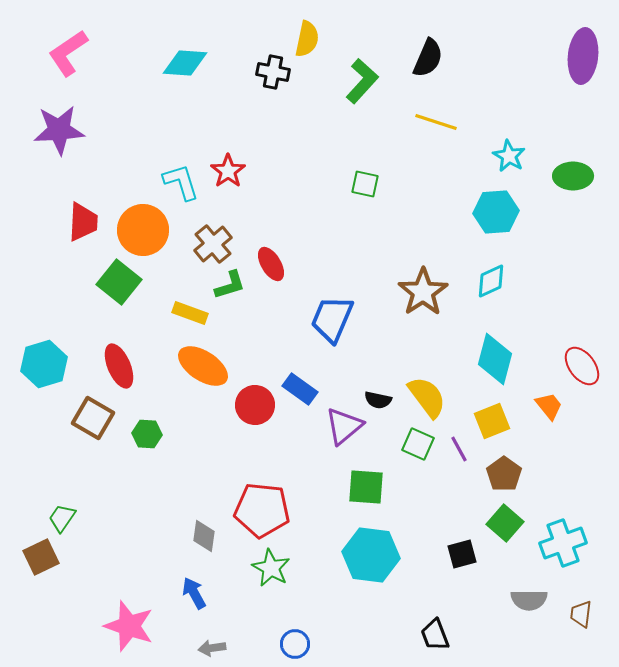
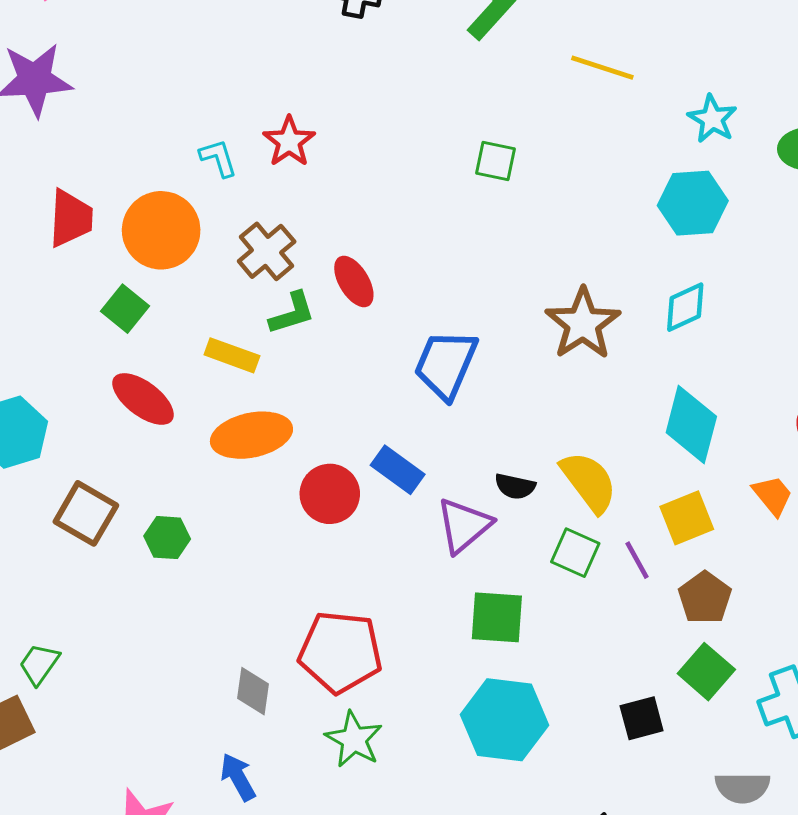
cyan L-shape: (181, 182) -> (218, 158), size x0.7
green square: (119, 282) -> (125, 309), size x0.7
red ellipse: (119, 366) -> (143, 399), moved, turned -30
orange ellipse: (203, 366) -> (251, 435), turned -45

